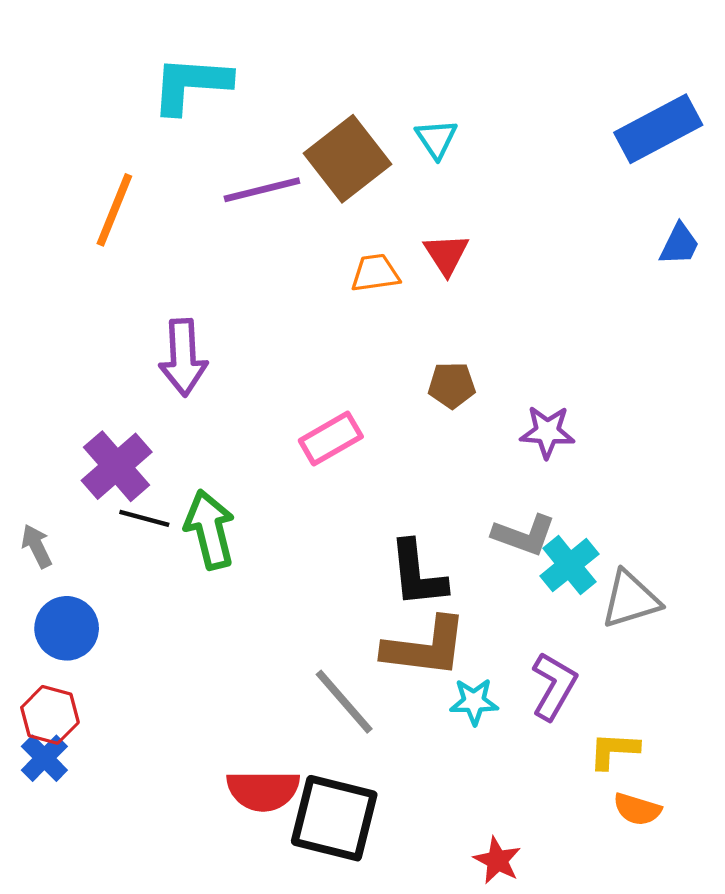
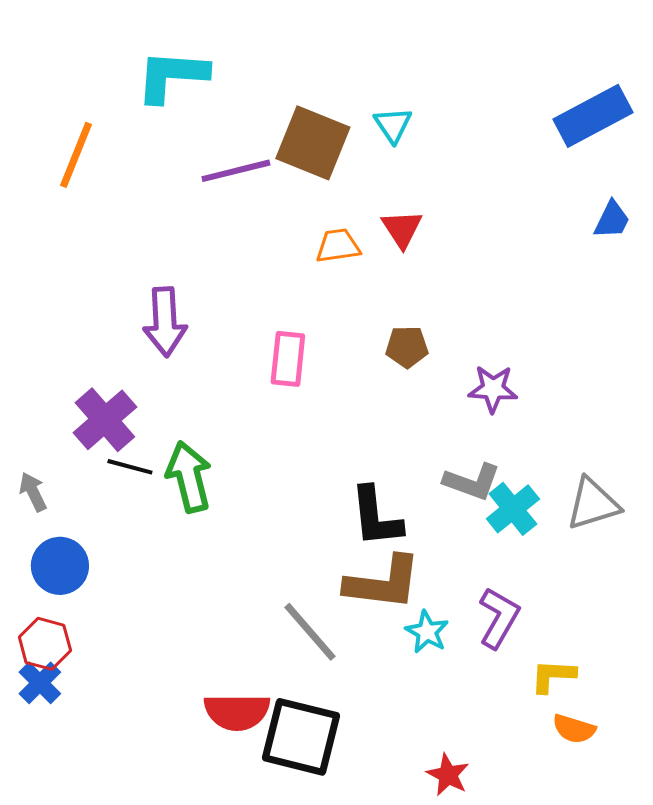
brown square: (347, 159) -> (313, 143), turned -30
orange line: (114, 210) -> (76, 155), moved
pink rectangle: (331, 438) -> (288, 359), moved, turned -54
gray triangle: (631, 599) -> (593, 504), moved
cyan star: (474, 702) -> (427, 632), turned 30

